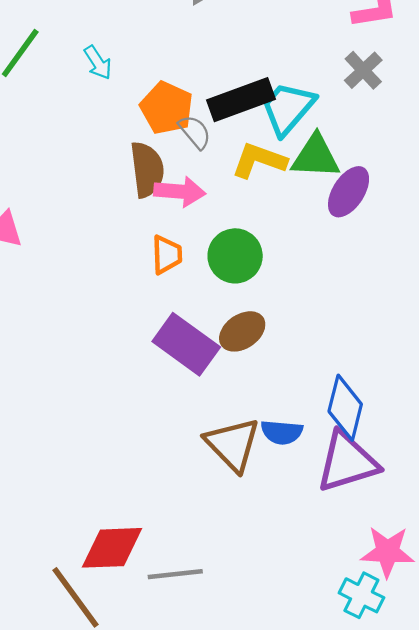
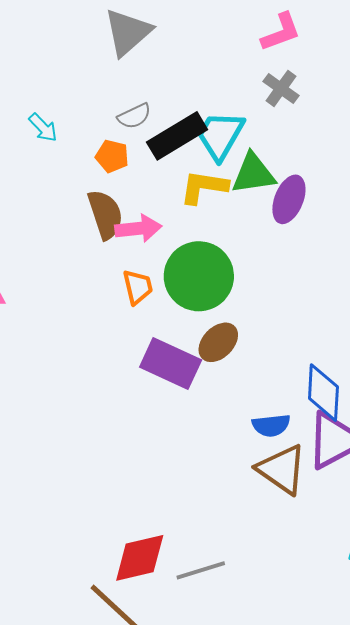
orange pentagon: (167, 108) -> (112, 156), size x0.7
gray semicircle: (195, 132) -> (134, 116), moved, turned 116
green circle: (235, 256) -> (199, 276), size x1.4
brown triangle: (232, 444) -> (282, 469), moved

